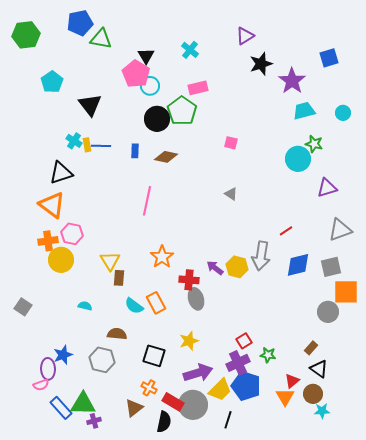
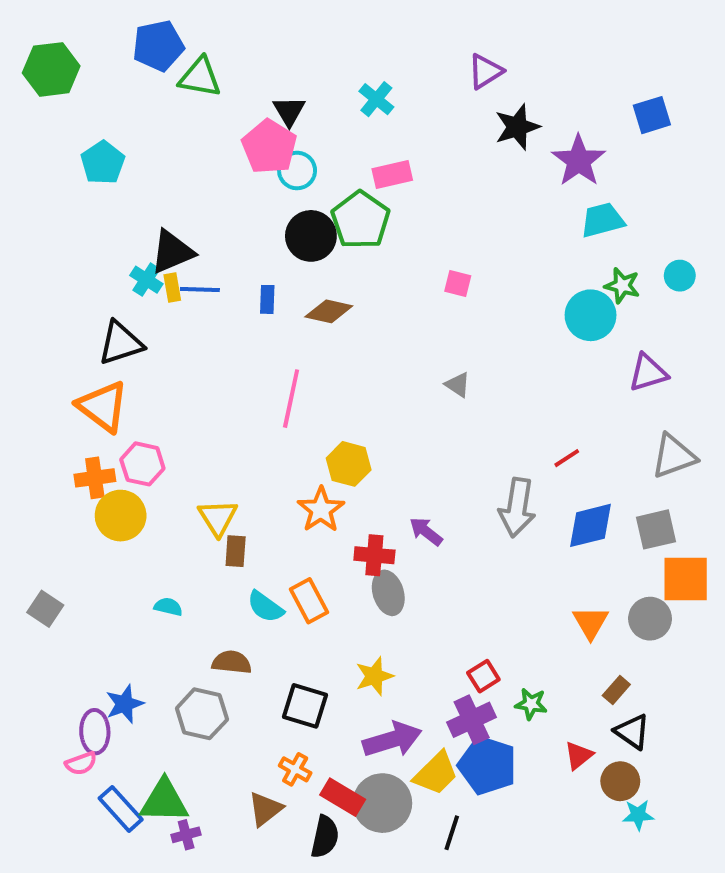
black triangle: (90, 105) -> (172, 252), moved, turned 45
cyan circle: (343, 113) -> (680, 276), moved
yellow hexagon: (237, 267) -> (349, 464), moved
orange triangle: (285, 397) -> (591, 623), moved

